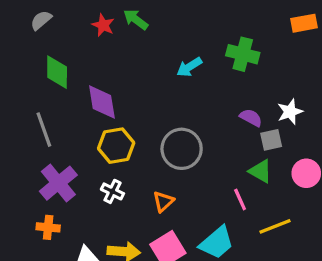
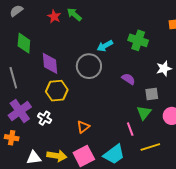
white star: (290, 112) -> (164, 69), moved
purple semicircle: (251, 118) -> (128, 79), moved
gray circle: (182, 149) -> (89, 66), moved
green triangle: (260, 171) -> (144, 113), turned 35
white cross: (112, 191) -> (45, 118), moved

